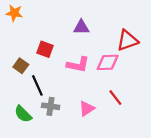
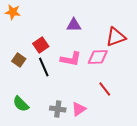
red square: (45, 49) -> (41, 45), turned 35
black line: (37, 85) -> (44, 67), moved
gray cross: (51, 106) -> (58, 109), moved
pink triangle: (87, 109) -> (79, 109), moved

